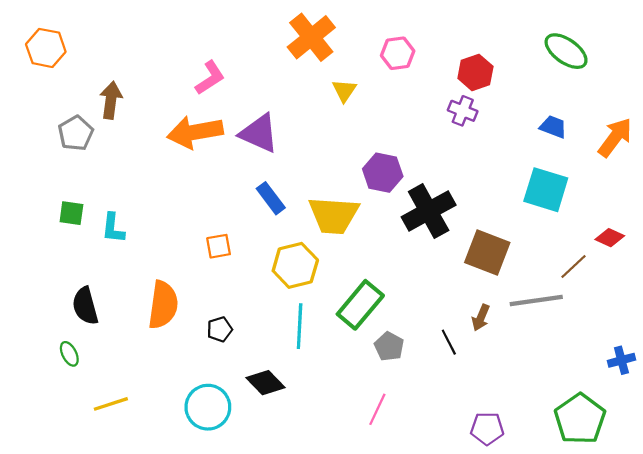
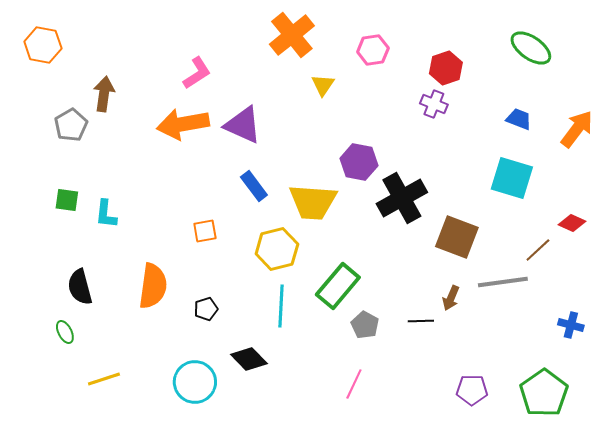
black line: (449, 342) -> (421, 321), turned -65
blue cross: (621, 360) -> (571, 325), moved, turned 30
purple pentagon: (487, 428) -> (472, 390), moved

